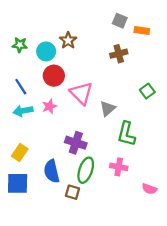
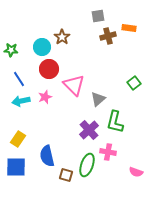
gray square: (120, 21) -> (98, 16), moved, turned -32
green star: (20, 45) -> (11, 50), moved
brown cross: (119, 54) -> (108, 36), moved
purple cross: (76, 143) -> (89, 130), moved, turned 30
green ellipse: (86, 170) -> (87, 165), moved

